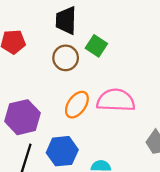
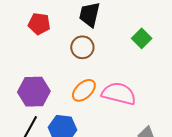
green square: (96, 46) -> (142, 38), moved

